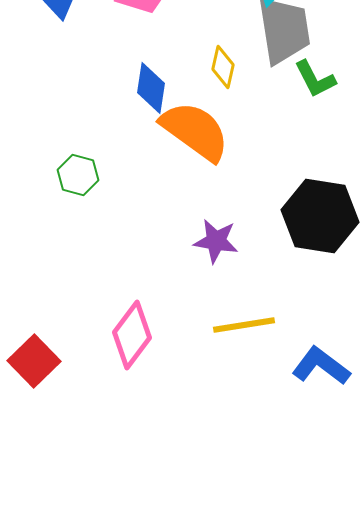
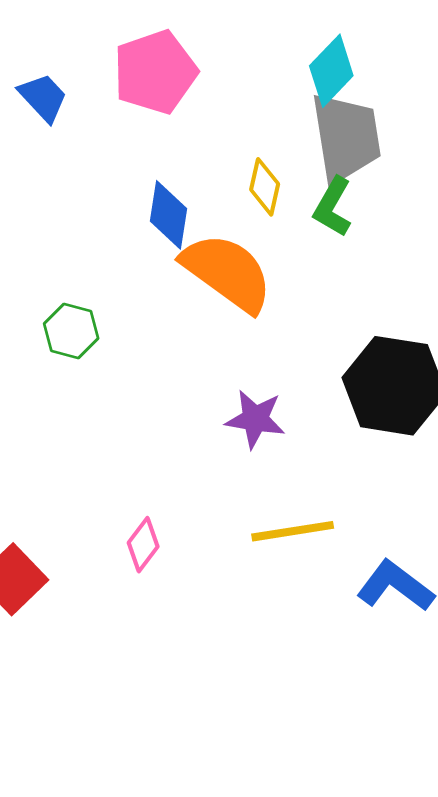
green L-shape: (315, 79) -> (333, 207), moved, turned 57
pink diamond: (132, 335) -> (143, 545), size x0.6

